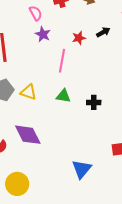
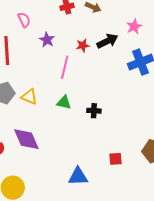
pink semicircle: (36, 13) -> (24, 20), moved
black arrow: (103, 32) -> (107, 41), size x1.5
blue triangle: (82, 169) -> (78, 176), turned 45

